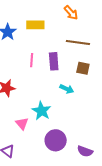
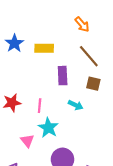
yellow rectangle: (35, 25) -> (44, 48), moved
brown line: (78, 42) -> (89, 56), turned 40
pink line: (32, 60) -> (40, 106), moved

